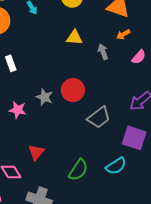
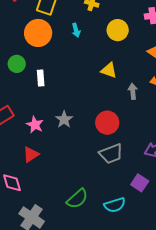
red circle: (73, 90) -> (107, 123), moved
purple square: (134, 138) -> (140, 183), size x0.7
red triangle: (36, 152) -> (31, 154), moved

